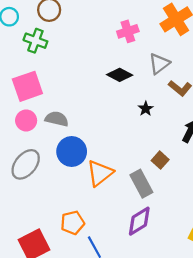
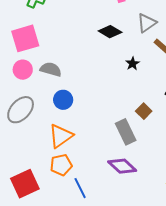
blue circle: (72, 152) -> (63, 100), size x0.7
orange triangle: (100, 173) -> (61, 136), moved
purple diamond: (139, 221) -> (122, 166), turned 72

